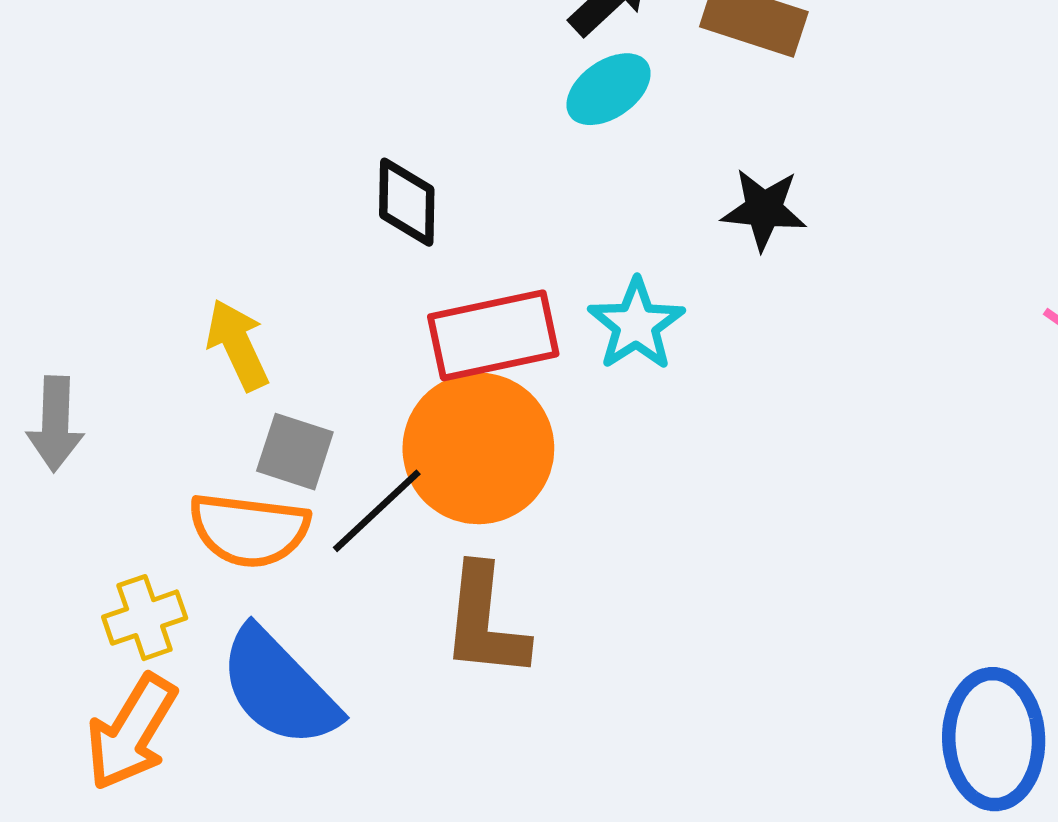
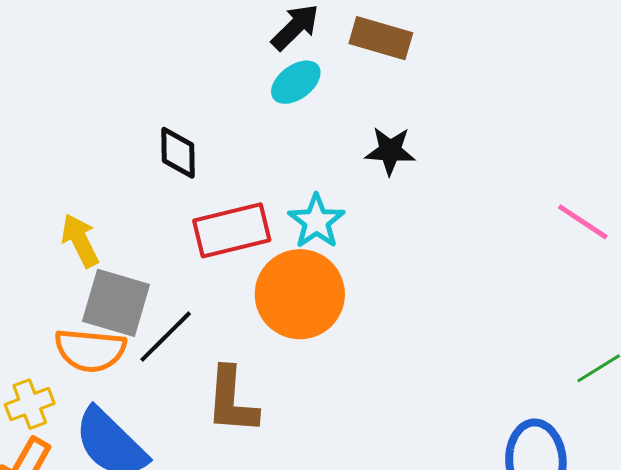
orange circle: (478, 448) -> (300, 294), moved
gray square: (295, 452) -> (116, 303), size x1.5

